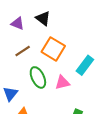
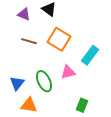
brown line: (23, 51) -> (29, 41), turned 49
green ellipse: (38, 77) -> (44, 81), moved

